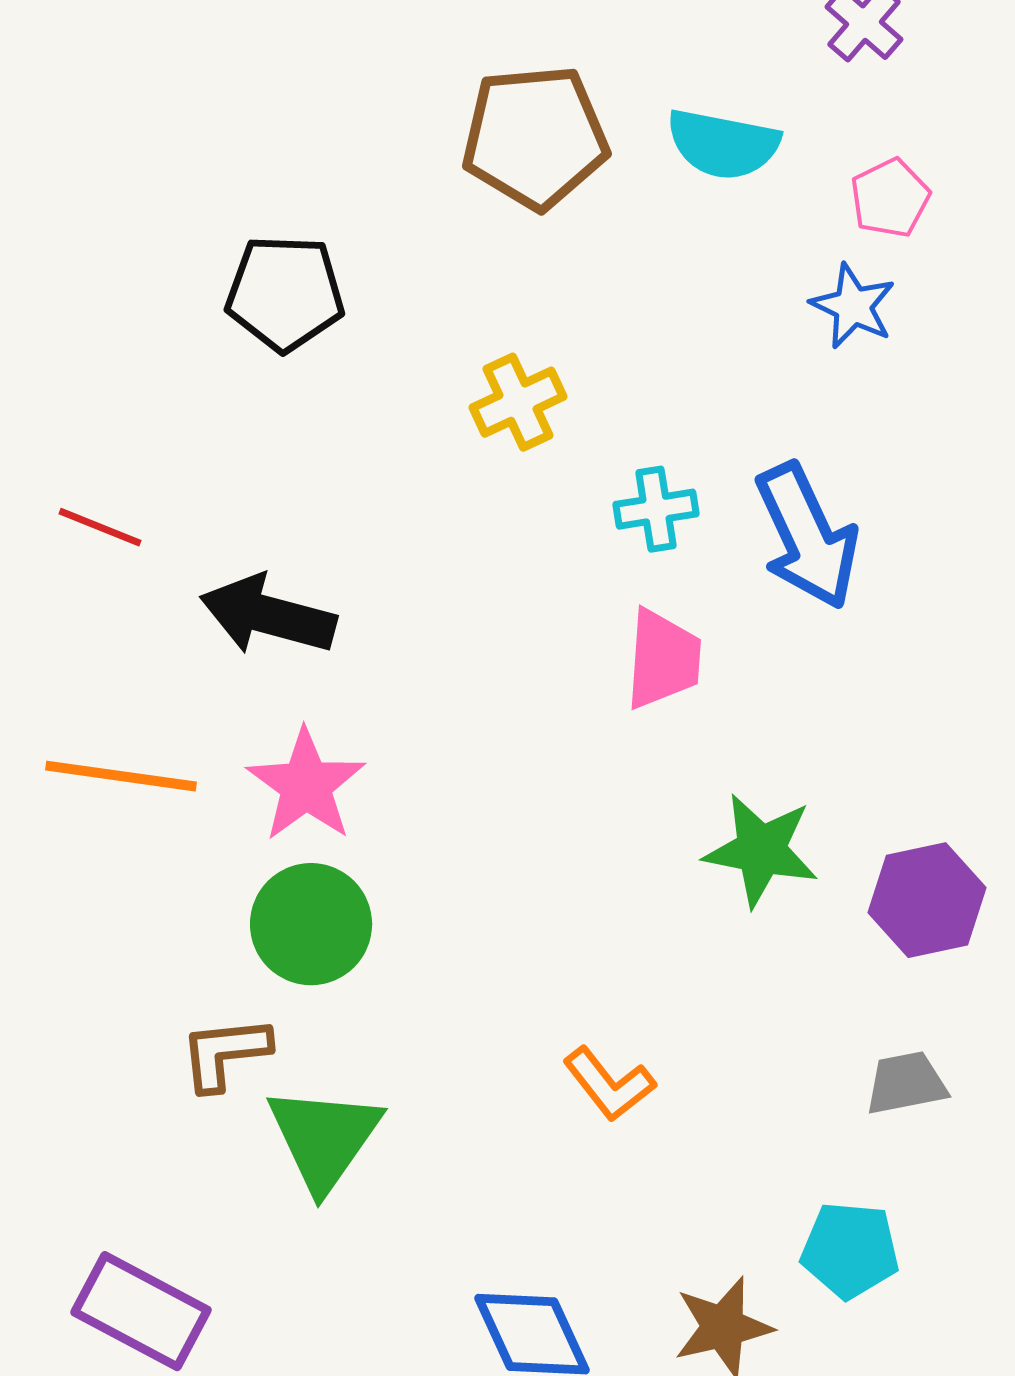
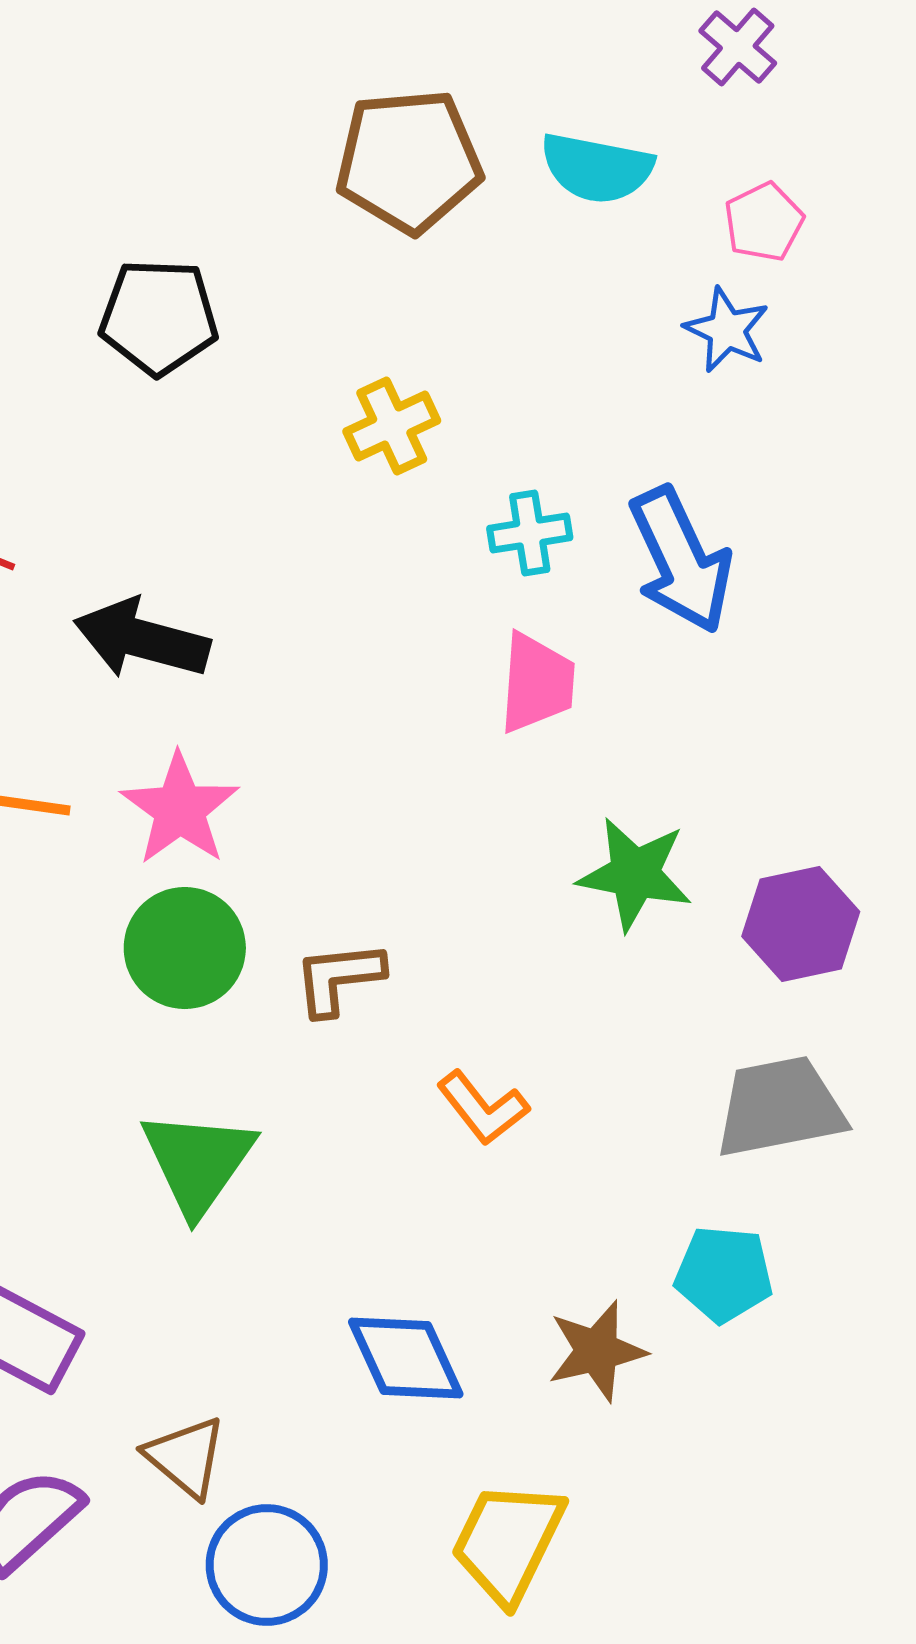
brown L-shape: (225, 1053) -> (339, 978), moved
gray trapezoid: (906, 1083) -> (780, 1107), size x1.6

